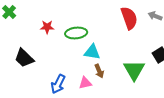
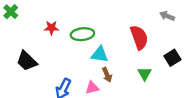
red semicircle: (129, 18) -> (139, 37), moved
green triangle: (134, 70) -> (145, 74), size x0.6

